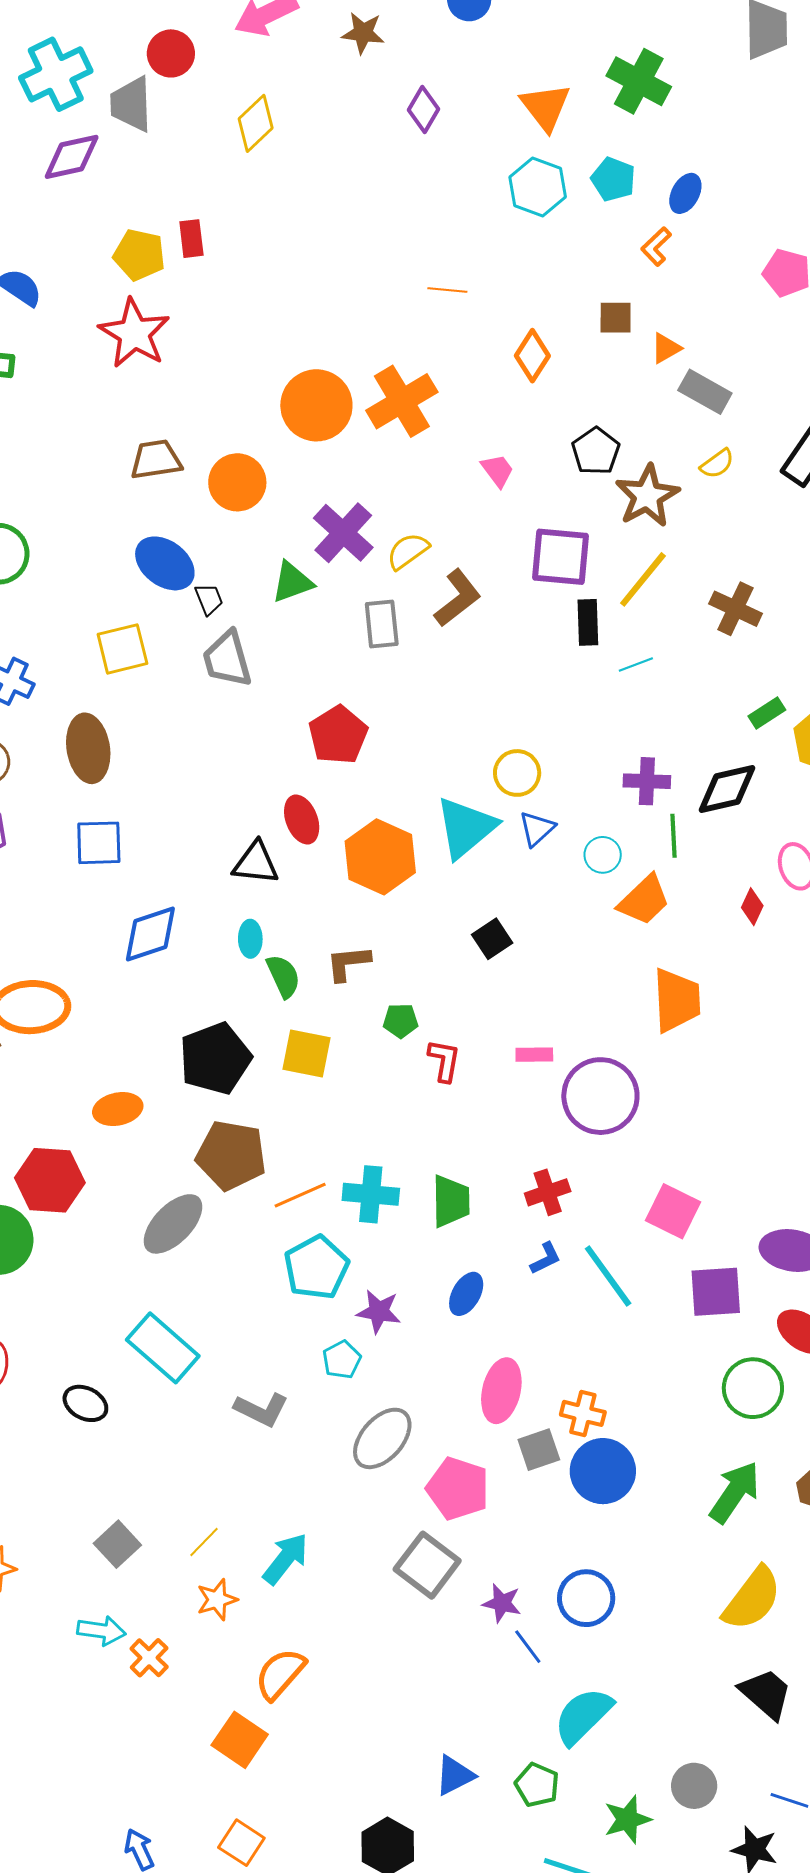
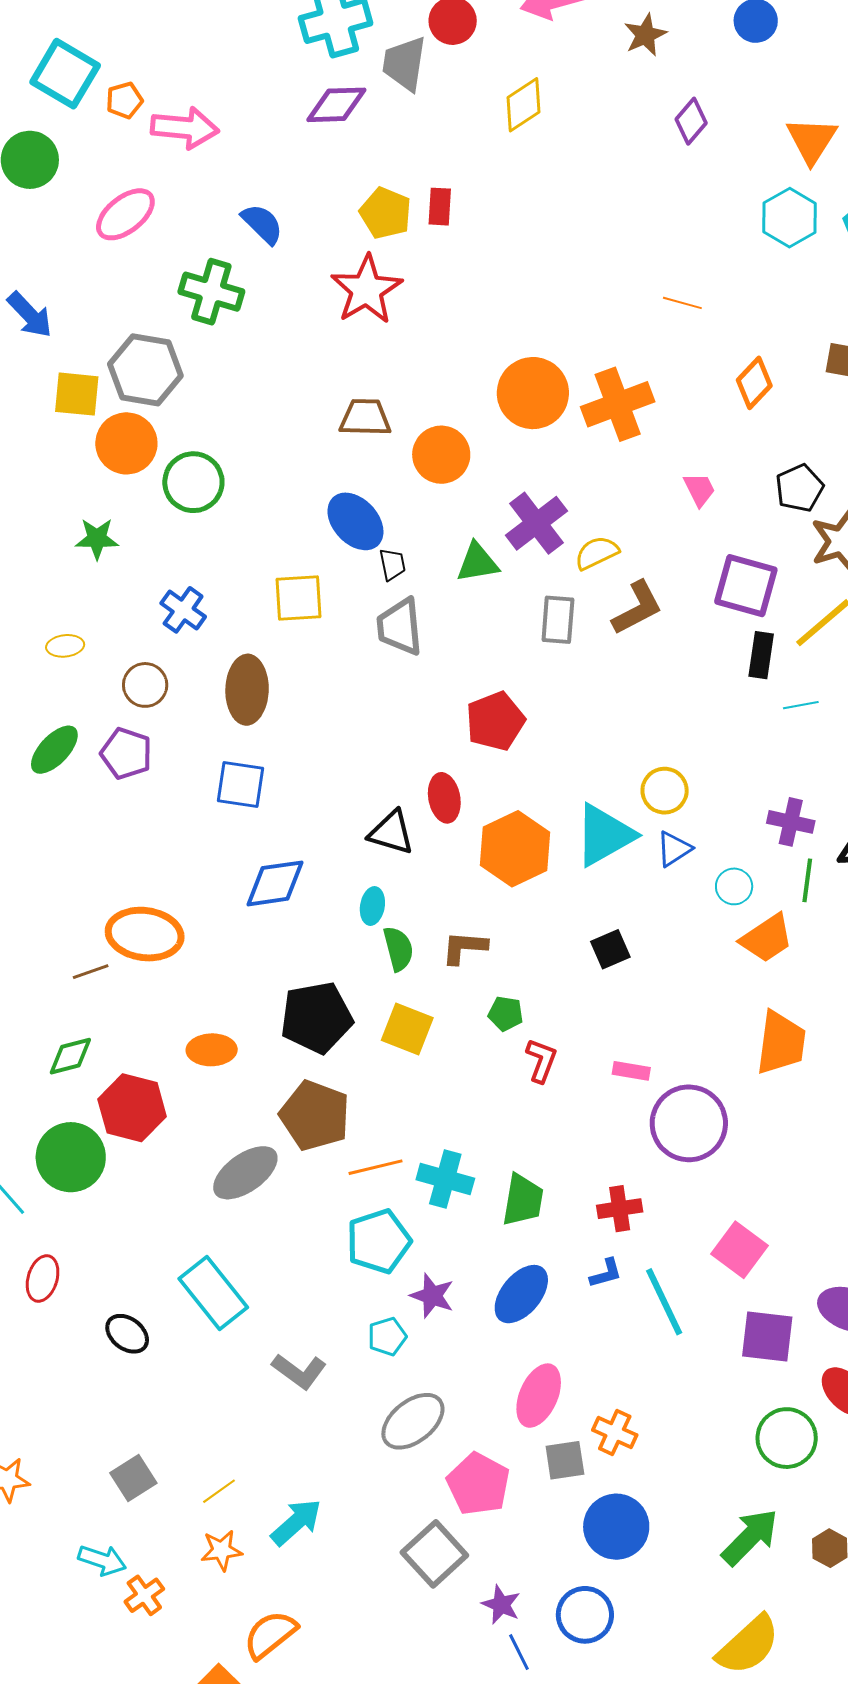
brown star: (363, 33) -> (645, 35), turned 30
blue ellipse: (466, 1294) -> (521, 1294), size x1.4
blue circle: (603, 1471) -> (616, 1527), moved

